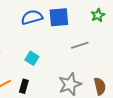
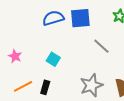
gray line: (80, 45) -> (101, 46), turned 60

